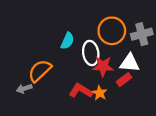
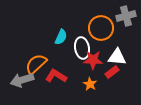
gray cross: (142, 34) -> (126, 16), moved
gray arrow: (24, 88) -> (22, 80), size x1.6
red L-shape: (81, 91) -> (56, 76), moved

